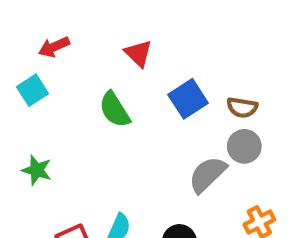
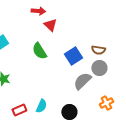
red arrow: (54, 47) -> (38, 11), moved, turned -152
blue square: (188, 99) -> (73, 56), moved

